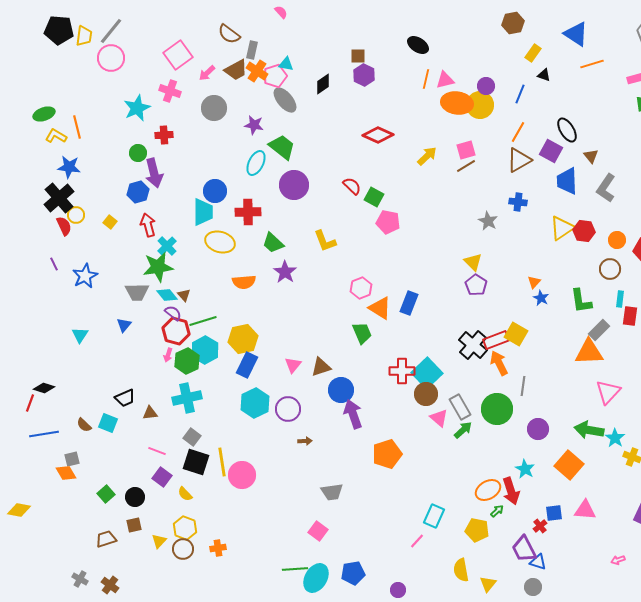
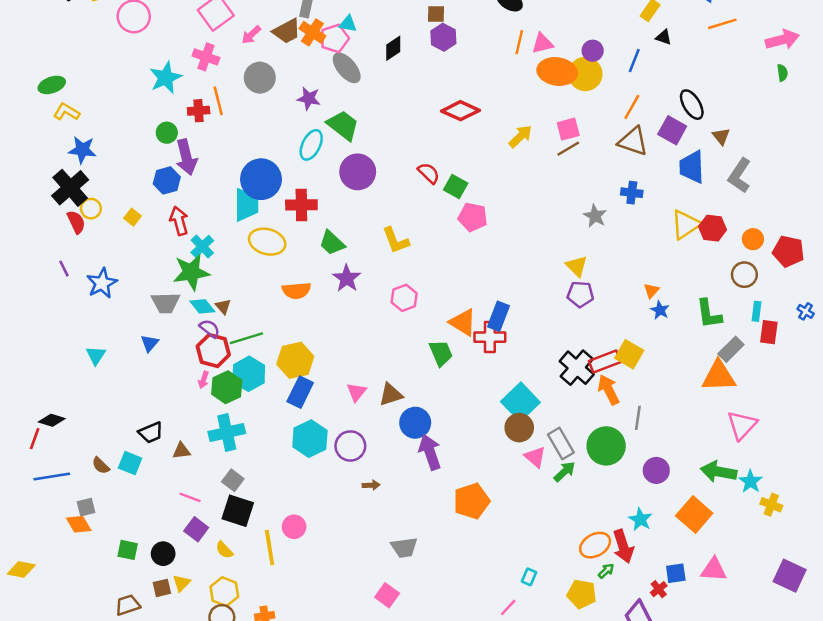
orange line: (77, 127) -> (218, 101), moved
brown triangle: (519, 160) -> (633, 141), turned 48
blue circle: (215, 191) -> (261, 179), size x1.4
purple pentagon: (476, 285) -> (580, 294), turned -30
pink hexagon: (361, 288) -> (404, 298), moved
red cross: (402, 371) -> (490, 337), moved
yellow line: (222, 462) -> (270, 548), moved
pink circle: (242, 475) -> (294, 527), size x0.7
green square: (106, 494) -> (128, 550), turned -36
cyan rectangle: (434, 516) -> (529, 577), size x0.6
yellow triangle: (159, 541) -> (181, 583), moved

